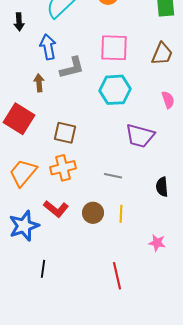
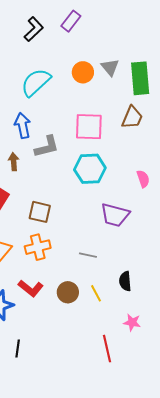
brown trapezoid: (162, 54) -> (132, 118), moved
black semicircle: (162, 187) -> (125, 281), moved
yellow line: (121, 214) -> (96, 293), turned -30
red line: (117, 276) -> (107, 349), moved

